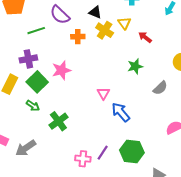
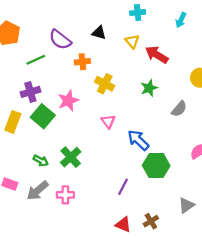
yellow cross: (105, 30) -> (105, 84), moved
red arrow: (145, 37) -> (157, 55), size x1.5
pink triangle: (103, 93) -> (108, 121), moved
green arrow: (33, 106) -> (41, 161), moved
green hexagon: (132, 151) -> (156, 166), moved
pink cross: (83, 159) -> (65, 195), moved

